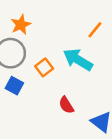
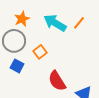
cyan arrow: (78, 60) -> (55, 23), moved
red semicircle: (66, 105) -> (57, 81), size x1.5

